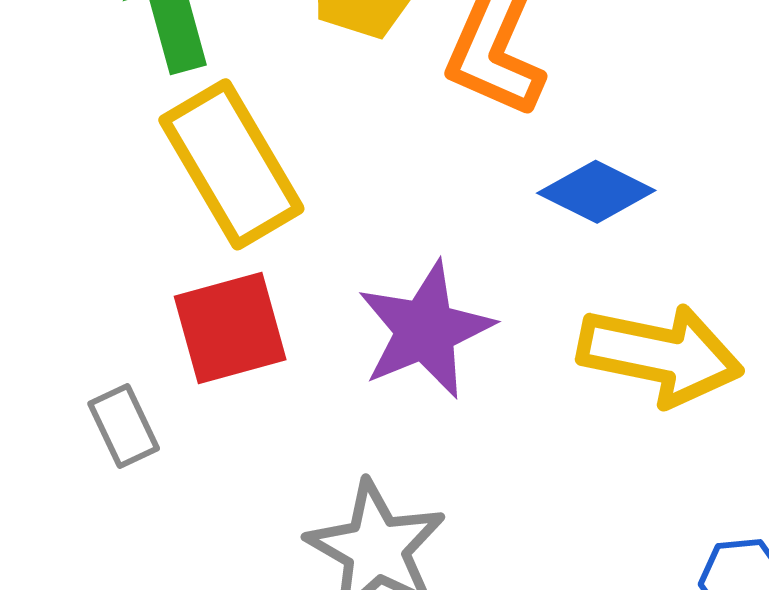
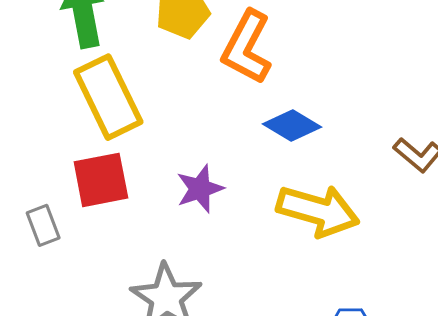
purple star: (425, 330) -> (200, 189), size x0.7

